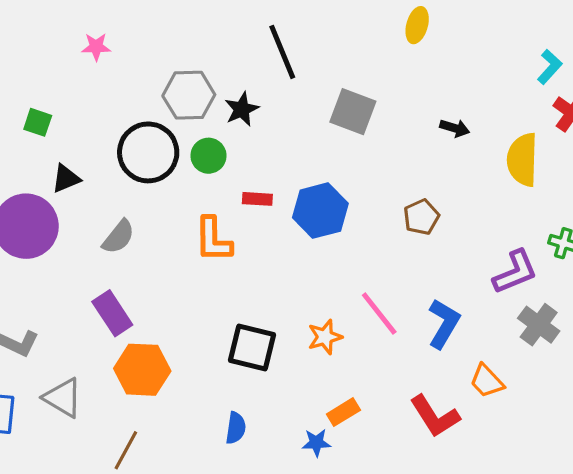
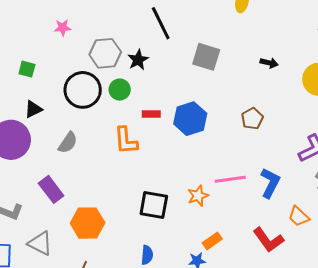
pink star: (96, 47) -> (63, 28), moved
green square: (38, 122) -> (27, 69), moved
purple rectangle: (112, 313) -> (51, 189), moved
pink line: (379, 313) -> (230, 179), turned -56

